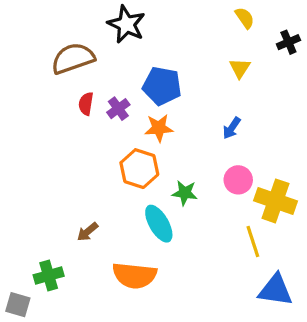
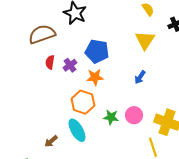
yellow triangle: (240, 68) -> (145, 40), size x1.5
pink circle: (238, 180) -> (134, 115), moved
cyan ellipse: (159, 224) -> (77, 130), moved

